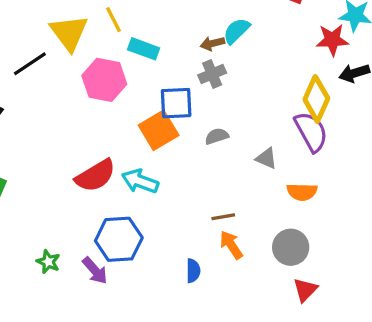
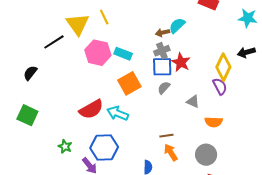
red star: (332, 40) -> (181, 62), moved, turned 30
cyan rectangle: (144, 49) -> (123, 54), moved
blue square: (176, 103) -> (162, 67), moved
purple semicircle: (311, 132) -> (220, 86), size x0.7
gray semicircle: (217, 136) -> (164, 88), turned -32
green star: (48, 262) -> (65, 146), moved

